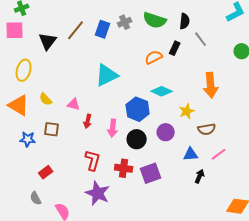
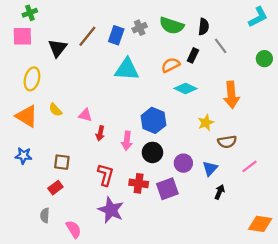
cyan triangle: (107, 75) -> (127, 69), moved, turned 30
cyan diamond: (162, 91) -> (186, 88), moved
brown square: (52, 129) -> (62, 162), moved
purple circle: (166, 132) -> (183, 163), moved
blue star: (28, 139) -> (23, 156), moved
blue triangle: (191, 154) -> (210, 168), turned -42
pink line: (219, 154) -> (249, 166), moved
gray semicircle: (36, 198) -> (45, 215), turned 32

